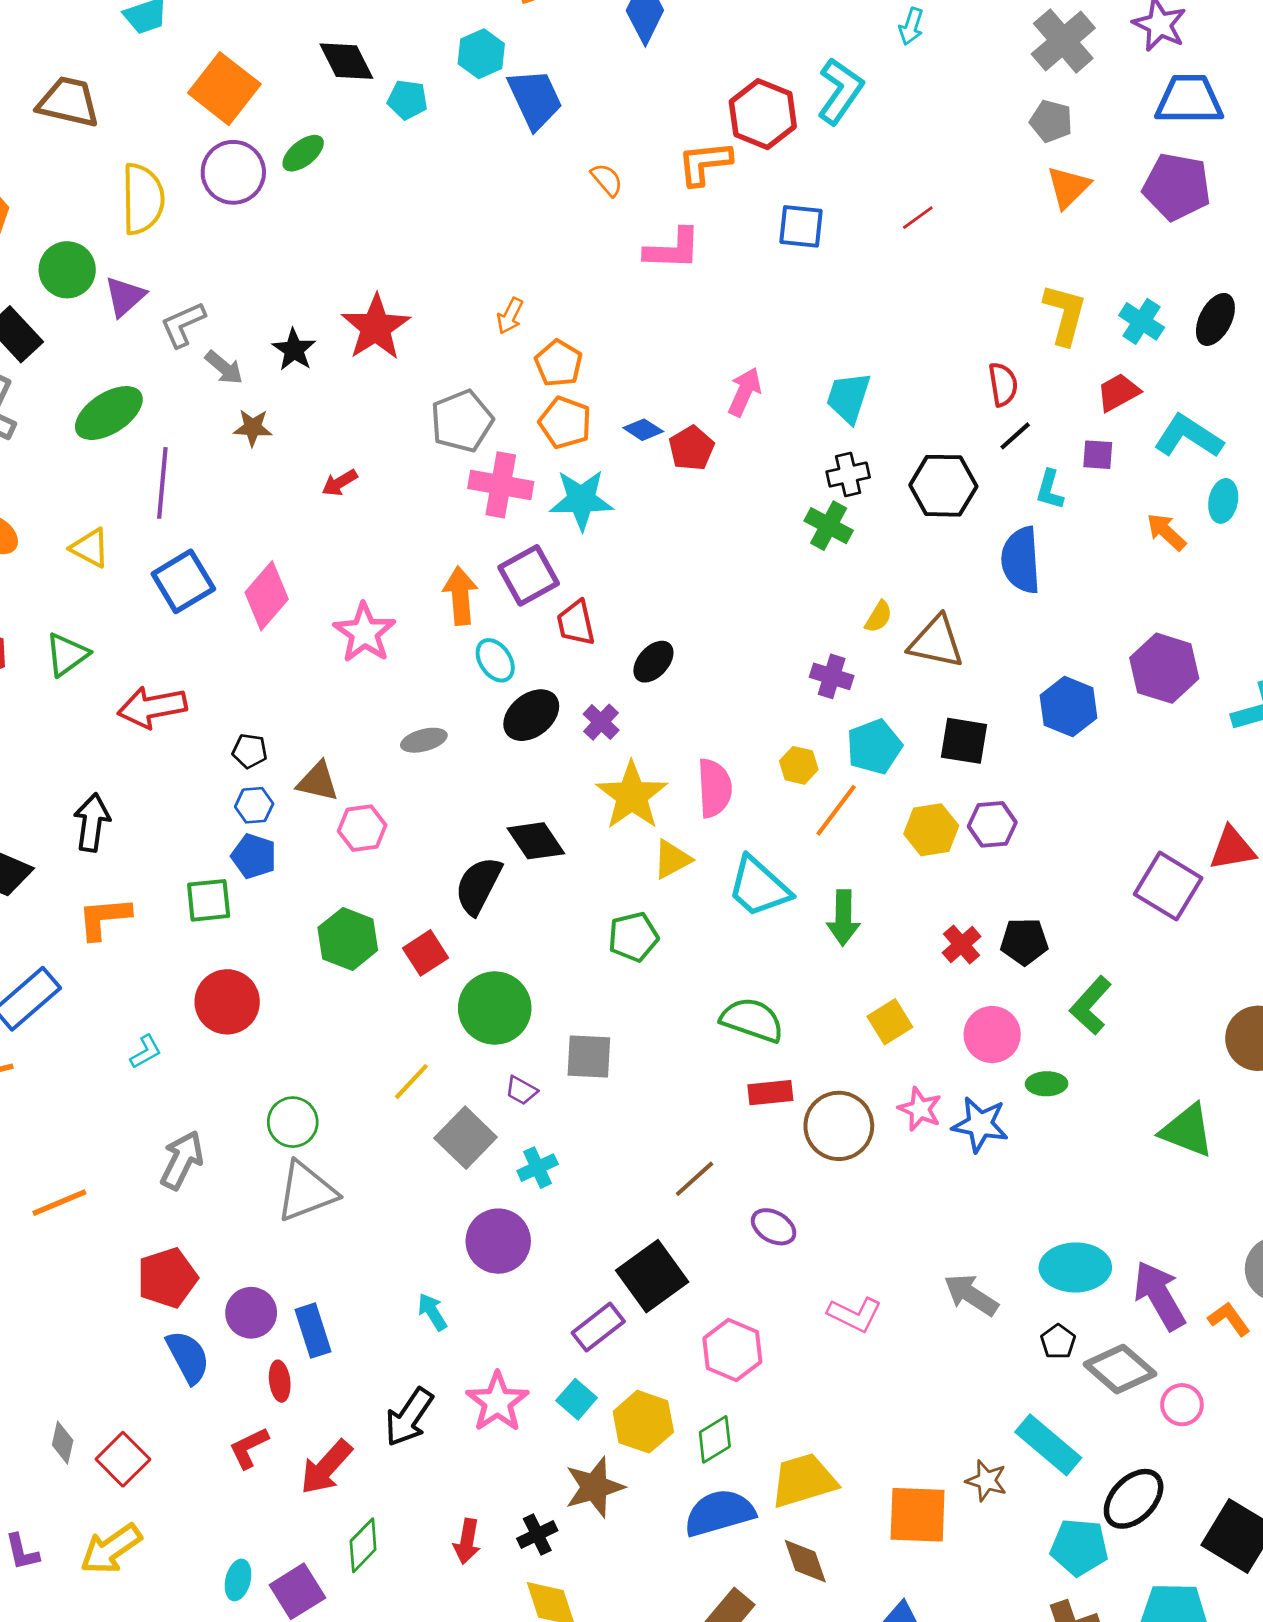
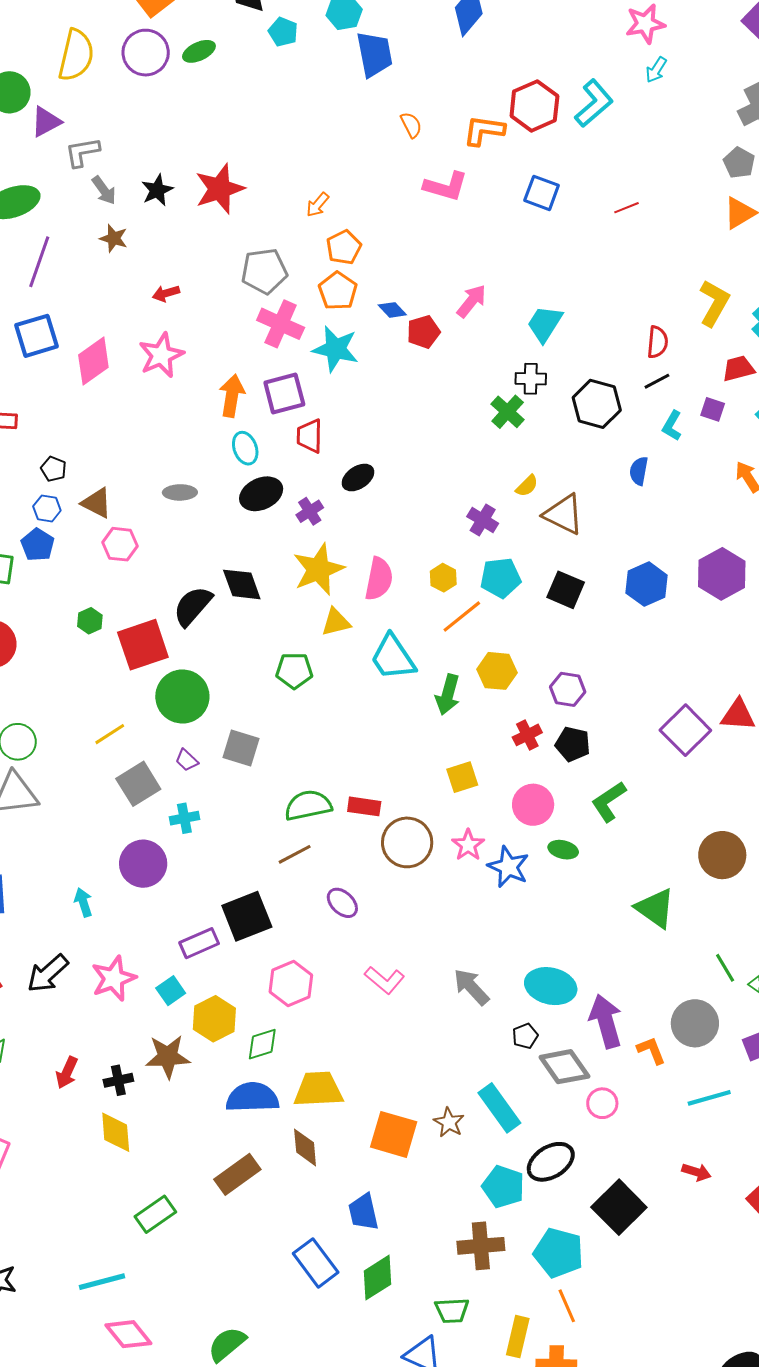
blue semicircle: (1021, 560) -> (639, 471), size x0.6
pink star: (364, 633) -> (161, 355), moved
purple hexagon: (992, 824) -> (568, 689), moved
yellow hexagon: (931, 830) -> (497, 671), moved
green hexagon: (348, 939) -> (90, 621), size x0.6
red square: (426, 953) -> (143, 645), size x1.6
green semicircle: (752, 1020) -> (308, 805), moved, turned -45

